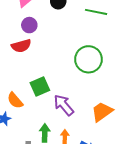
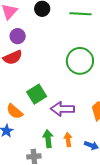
purple arrow: (64, 105) -> (62, 109), turned -40

